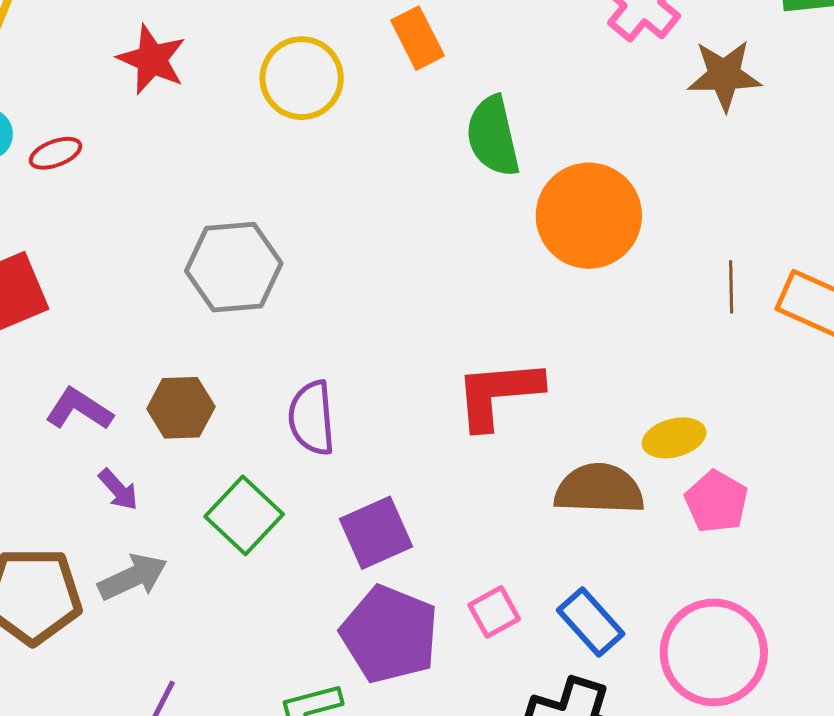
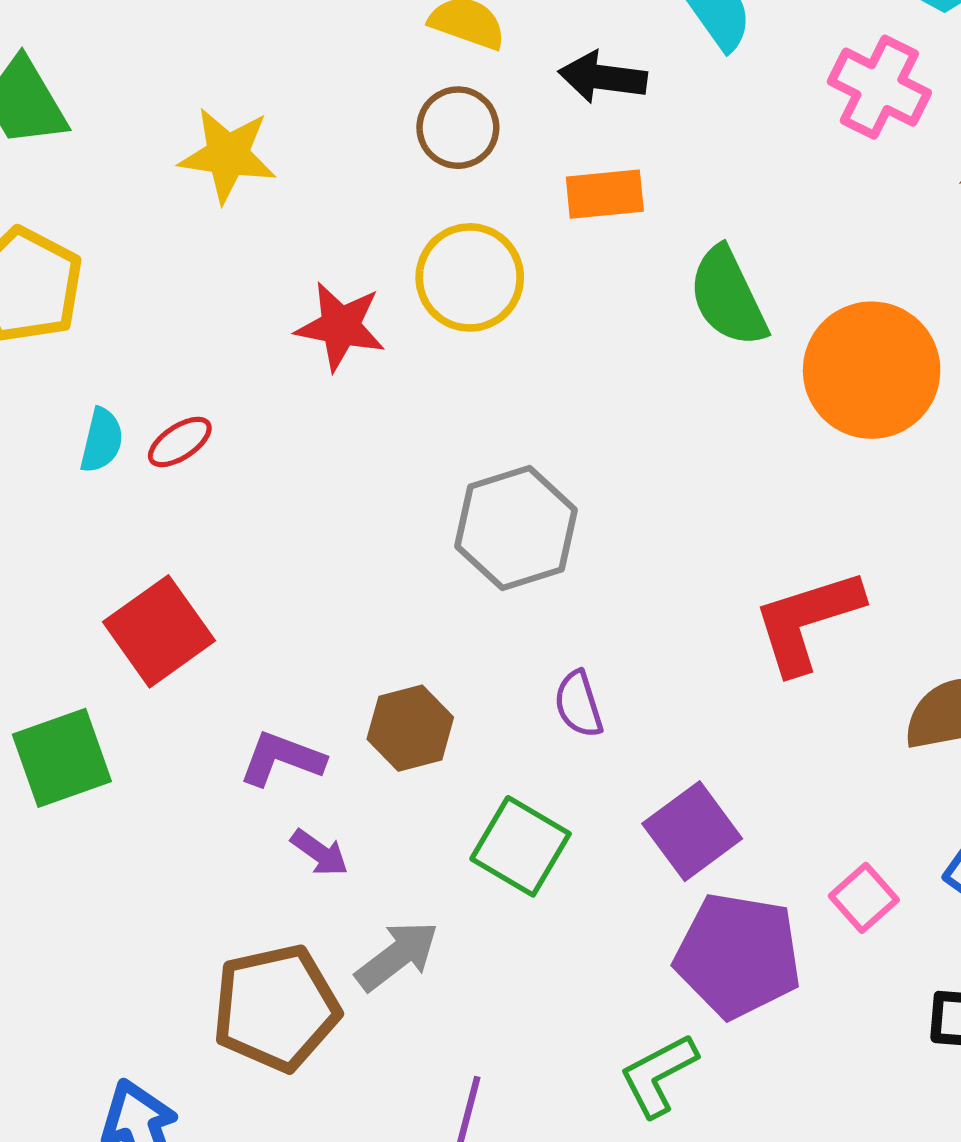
orange rectangle: (417, 38) -> (605, 194), turned -56
red star: (152, 59) -> (340, 326), moved
gray hexagon: (234, 267) -> (516, 528), moved
purple semicircle: (312, 418) -> (578, 704), size x0.7
purple arrow: (118, 490) -> (320, 853), moved

